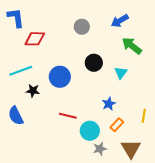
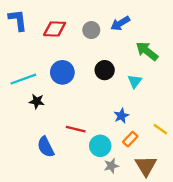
blue arrow: (120, 21) -> (120, 23), moved
red diamond: (35, 39) -> (55, 29), moved
blue circle: (60, 77) -> (62, 72), moved
blue semicircle: (16, 116) -> (46, 147), moved
yellow line: (144, 116) -> (160, 129), turned -64

